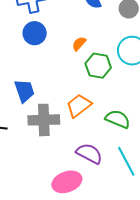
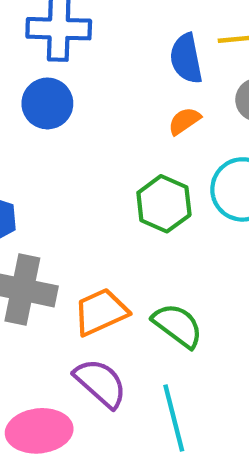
orange semicircle: (79, 44) -> (184, 121), moved
orange trapezoid: (79, 106) -> (101, 312), moved

